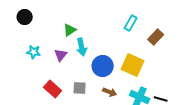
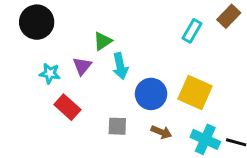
black circle: (25, 17) -> (37, 22), size x1.5
brown rectangle: (156, 37) -> (229, 16), moved
purple triangle: (61, 55) -> (82, 66), moved
red rectangle: (53, 89) -> (67, 107), moved

